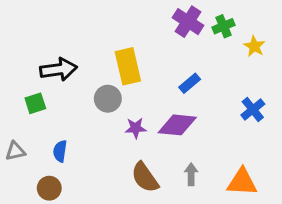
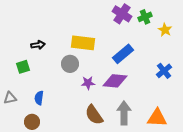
yellow rectangle: (128, 66) -> (83, 43), turned -70
black arrow: (58, 69) -> (38, 45), size x0.6
blue rectangle: (190, 83) -> (123, 54), size x1.5
gray arrow: (191, 174) -> (124, 113), size x1.6

